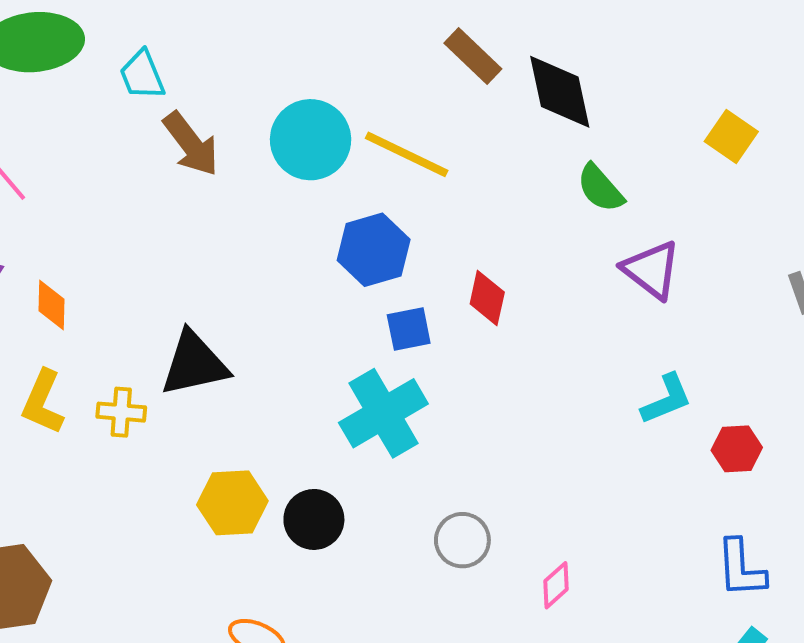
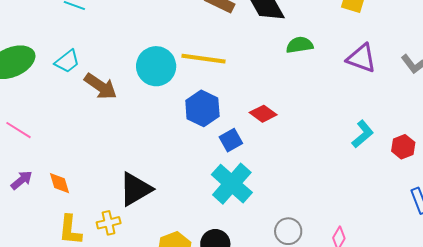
cyan trapezoid: (142, 75) -> (67, 61), turned -88
green semicircle: (600, 188) -> (300, 45), turned 140
purple triangle: (651, 270) -> (361, 58), moved
red diamond: (487, 298) -> (263, 114), turned -48

